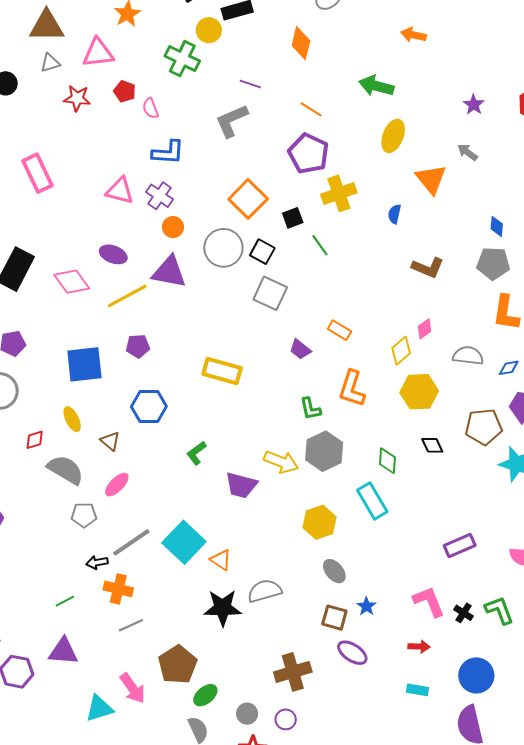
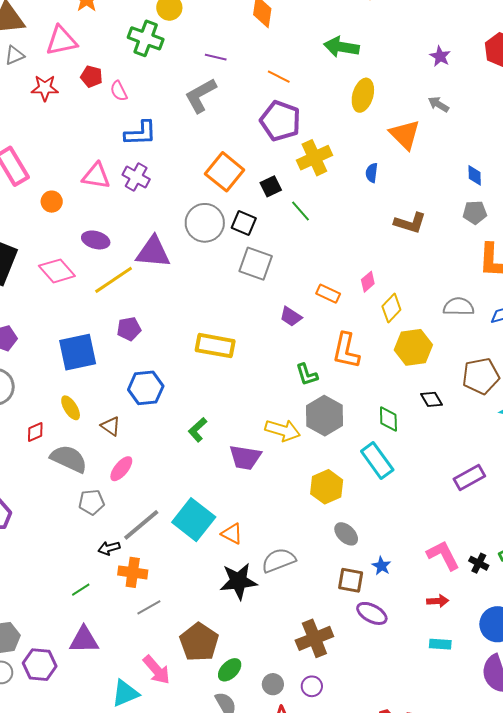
orange circle: (173, 227) -> (52, 202), moved
gray pentagon: (493, 263) -> (475, 212), size x0.7
pink diamond: (425, 329) -> (368, 282), moved
purple rectangle: (460, 546) -> (469, 478), moved

